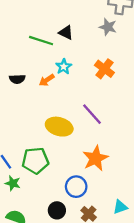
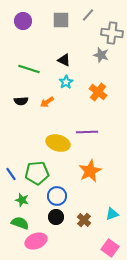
green line: (41, 41) -> (29, 69), moved
cyan star: (64, 67) -> (66, 82), moved
purple line: (92, 114) -> (87, 132), turned -50
green star: (13, 183) -> (22, 200), moved
blue circle: (76, 187) -> (57, 196), moved

